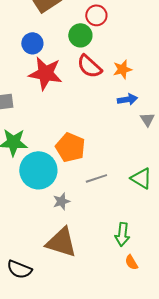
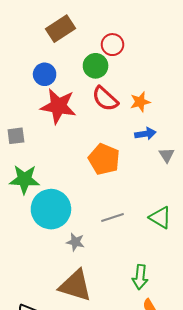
orange pentagon: (70, 147) -> (104, 159), moved
gray star: (61, 201) -> (75, 242), turned 30

